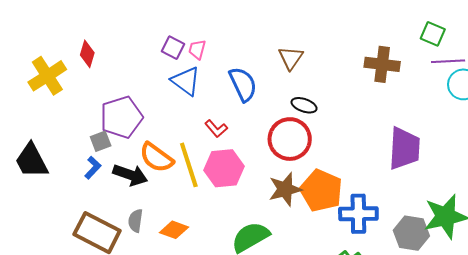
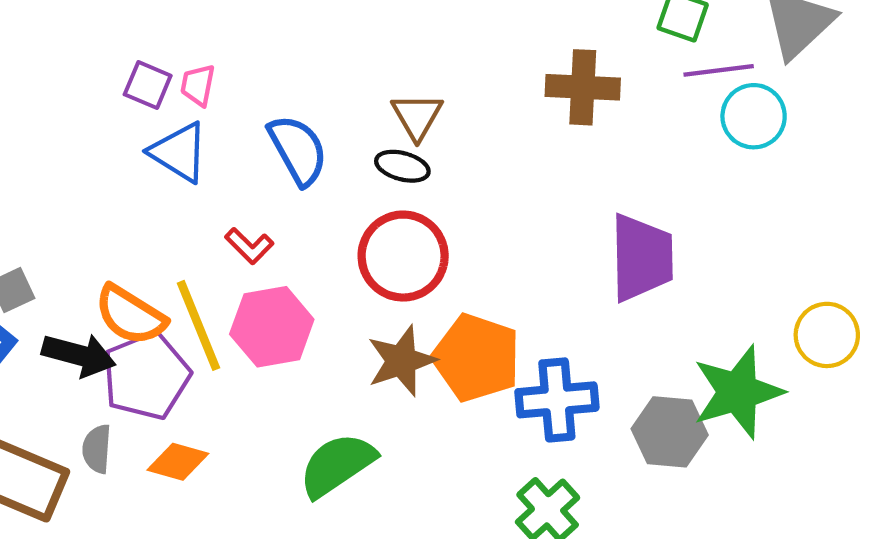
brown triangle: (291, 58) -> (417, 116), moved
black ellipse: (304, 105) -> (402, 166), moved
purple pentagon: (121, 117) -> (146, 376), moved

